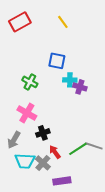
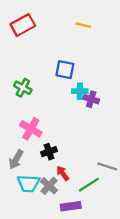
yellow line: (63, 22) -> (83, 25), moved, turned -40
green cross: (30, 82) -> (23, 88), moved
green line: (78, 149) -> (89, 185), moved

